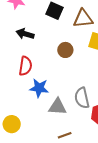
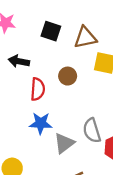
red semicircle: (25, 66) -> (38, 89), moved
gray triangle: (58, 107) -> (64, 143), turned -36

